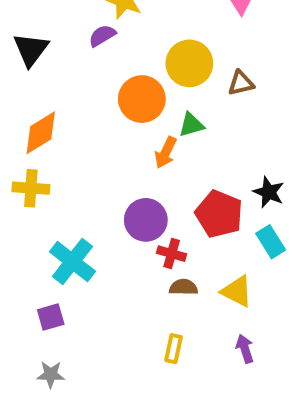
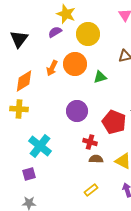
yellow circle: (189, 63) -> (88, 34), moved
orange arrow: (166, 153) -> (52, 68), moved
purple circle: (146, 220) -> (77, 111), moved
yellow rectangle: (174, 349) -> (91, 190), turned 40

